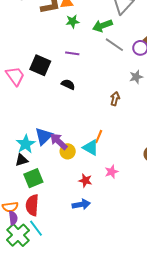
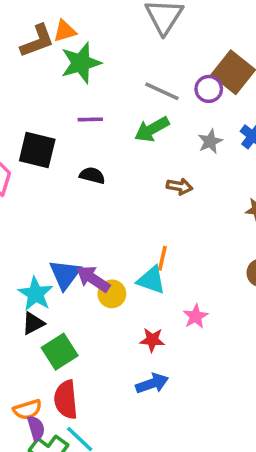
green star: (73, 21) -> (81, 63), size x1.6
green arrow: (102, 26) -> (152, 129), moved
brown arrow: (115, 99) -> (179, 186), turned 96

